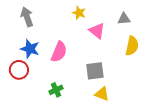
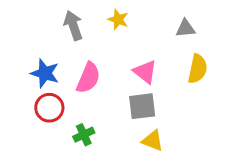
gray arrow: (27, 17) -> (73, 25), moved
pink triangle: (97, 31) -> (145, 72), moved
red circle: (19, 70) -> (49, 108), moved

